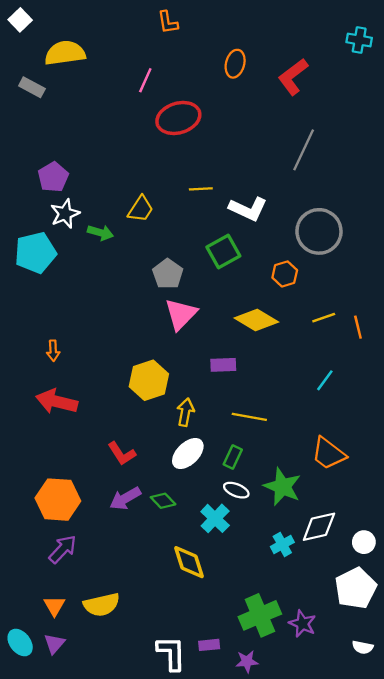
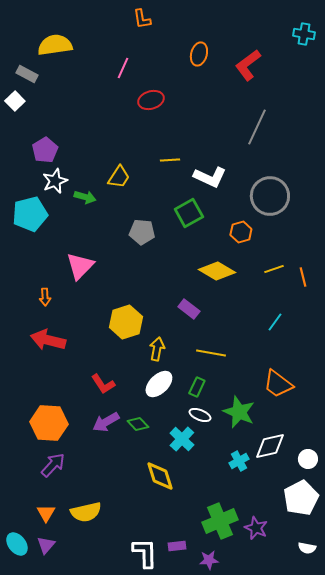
white square: (20, 20) -> (15, 101), moved
red ellipse: (178, 118) -> (151, 100), size x0.7
gray pentagon: (168, 274) -> (142, 232), turned -30
pink triangle: (181, 314) -> (80, 266), moved
purple rectangle: (223, 365) -> (189, 309), turned 40

